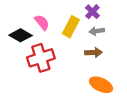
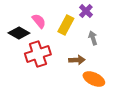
gray arrow: (97, 31) -> (93, 38), moved, turned 80
brown arrow: (93, 52) -> (77, 60), moved

